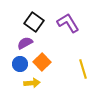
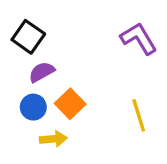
black square: (34, 22) -> (28, 37), moved
purple L-shape: (68, 23) -> (139, 38), moved

